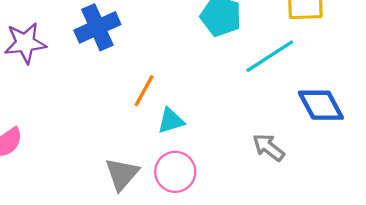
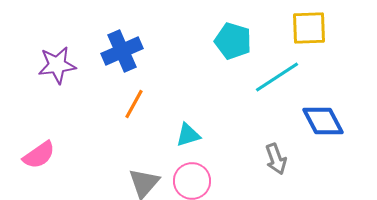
orange line: (144, 91) -> (134, 104), moved
gray arrow: (269, 147) -> (276, 159), turned -148

